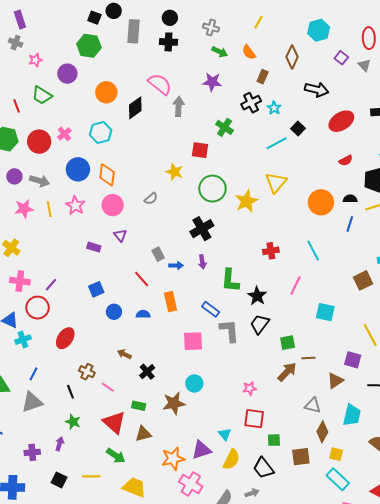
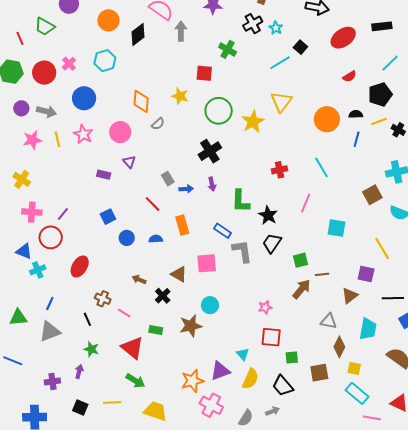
orange diamond: (107, 175) -> (141, 101), moved
brown triangle: (143, 434) -> (179, 274), moved, turned 48

